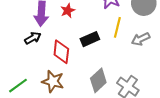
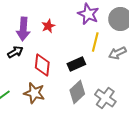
black rectangle: (90, 39) -> (76, 64), moved

